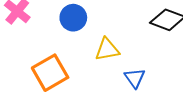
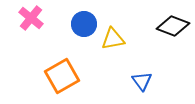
yellow triangle: (107, 49) -> (113, 39), moved

